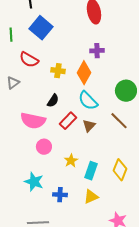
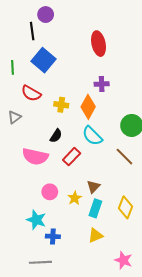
brown triangle: (89, 126) -> (93, 187), moved
pink circle: (44, 147) -> (50, 192), moved
blue cross: (60, 195) -> (53, 236), moved

